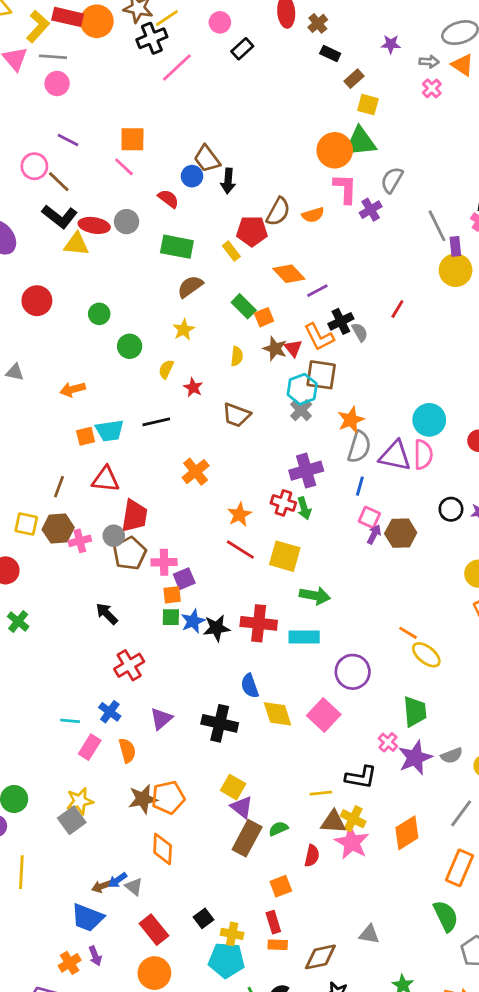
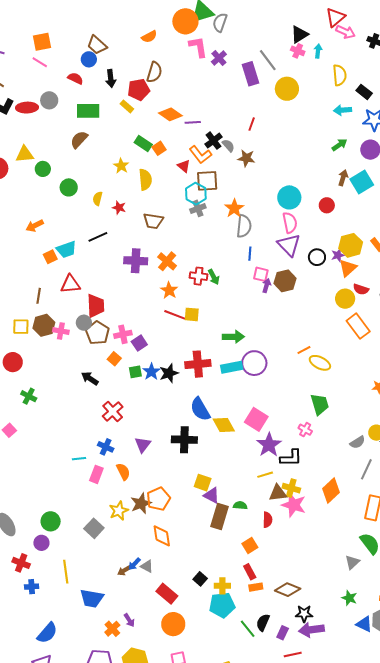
gray semicircle: (392, 180) -> (220, 23), moved
black arrow: (228, 181) -> (111, 78), moved
orange semicircle: (313, 215) -> (149, 37), moved
yellow triangle: (76, 244) -> (25, 154), moved
purple rectangle: (455, 246) -> (250, 74), moved, size x1.6
brown semicircle: (190, 287) -> (79, 140), moved
purple line: (317, 291) -> (193, 122), turned 35
yellow star: (184, 330) -> (121, 166), moved
brown star: (275, 349) -> (246, 158), moved
yellow semicircle: (237, 356) -> (145, 180), size x1.5
gray cross: (301, 410) -> (198, 208), turned 35
purple triangle: (395, 456) -> (289, 245), moved, turned 45
purple cross: (306, 471) -> (136, 261), moved, turned 30
orange cross: (196, 472) -> (167, 261), moved
pink cross: (80, 541) -> (61, 331), turned 35
yellow square: (285, 556) -> (192, 314), moved, size x0.7
orange square: (172, 595) -> (114, 359), moved, turned -32
orange line: (408, 633) -> (304, 350), turned -48
purple circle: (353, 672) -> (254, 363), moved
blue semicircle: (250, 686) -> (200, 409), size x1.4
gray semicircle: (452, 756) -> (357, 442), moved
purple star: (415, 758) -> (269, 445), moved
yellow star: (80, 801) -> (119, 511), moved
green semicircle: (278, 829) -> (240, 505), turned 40
blue trapezoid: (87, 918) -> (92, 598), moved
gray triangle: (369, 934) -> (352, 562), moved, turned -42
brown diamond: (320, 957) -> (288, 590), turned 45

